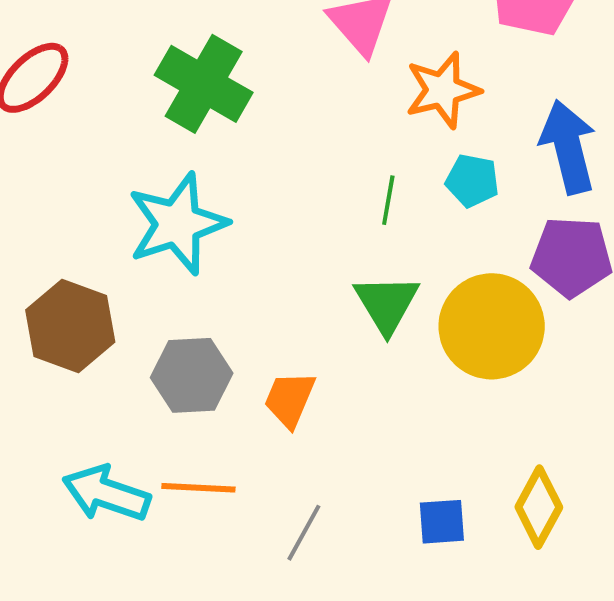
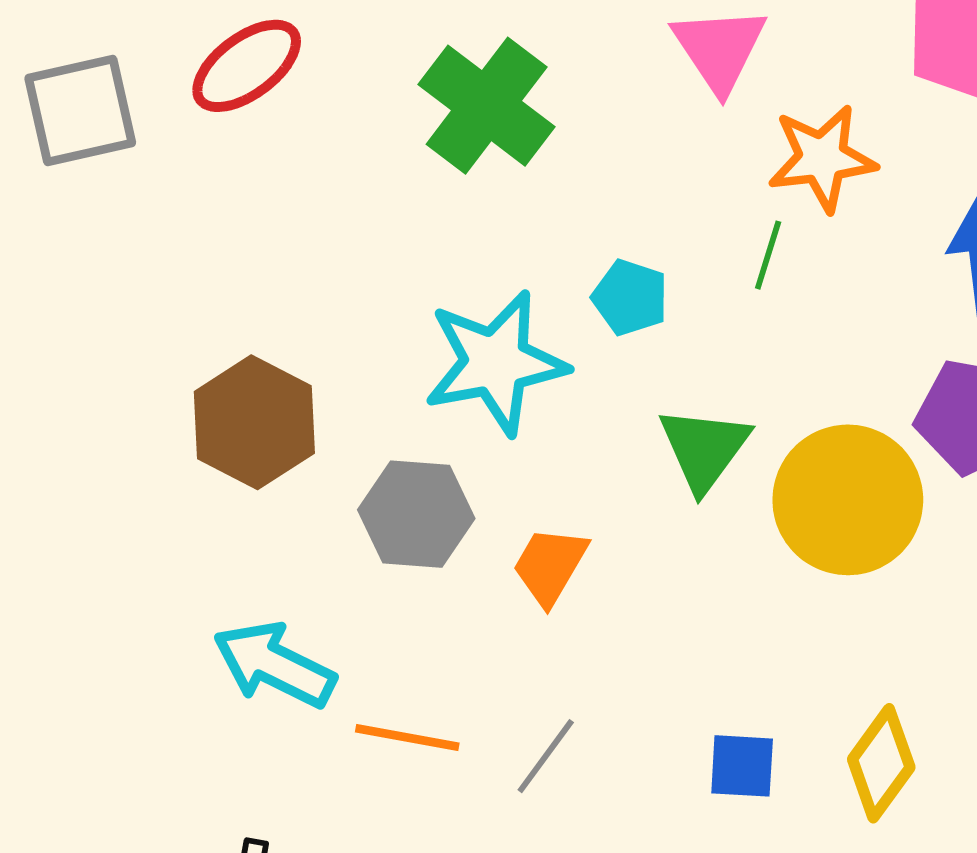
cyan pentagon: (472, 181) -> (630, 297), moved
green line: (388, 200) -> (768, 255), moved
cyan star: (177, 224) -> (496, 363), moved
orange line: (198, 488) -> (407, 738), moved

